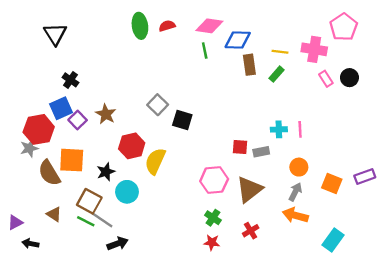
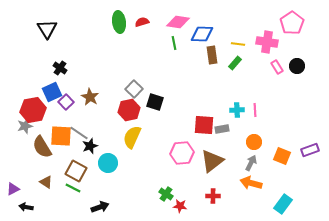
red hexagon: (132, 146) -> (129, 110), moved
red square: (240, 147) -> (204, 125), size x1.5
green cross: (213, 218) -> (166, 194), moved
gray line: (102, 220) -> (79, 133), moved
red cross: (251, 231) -> (213, 196), turned 32

